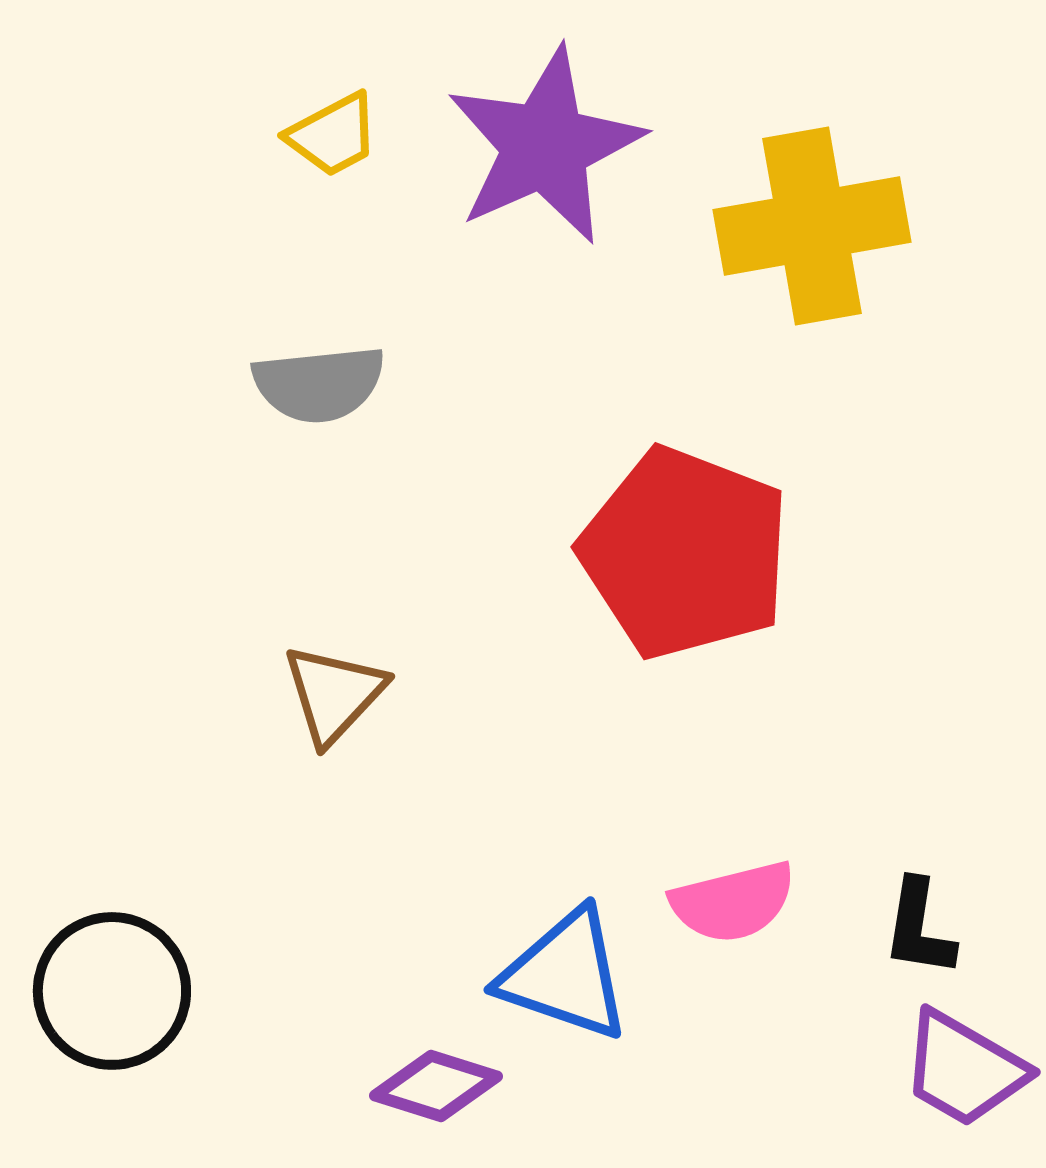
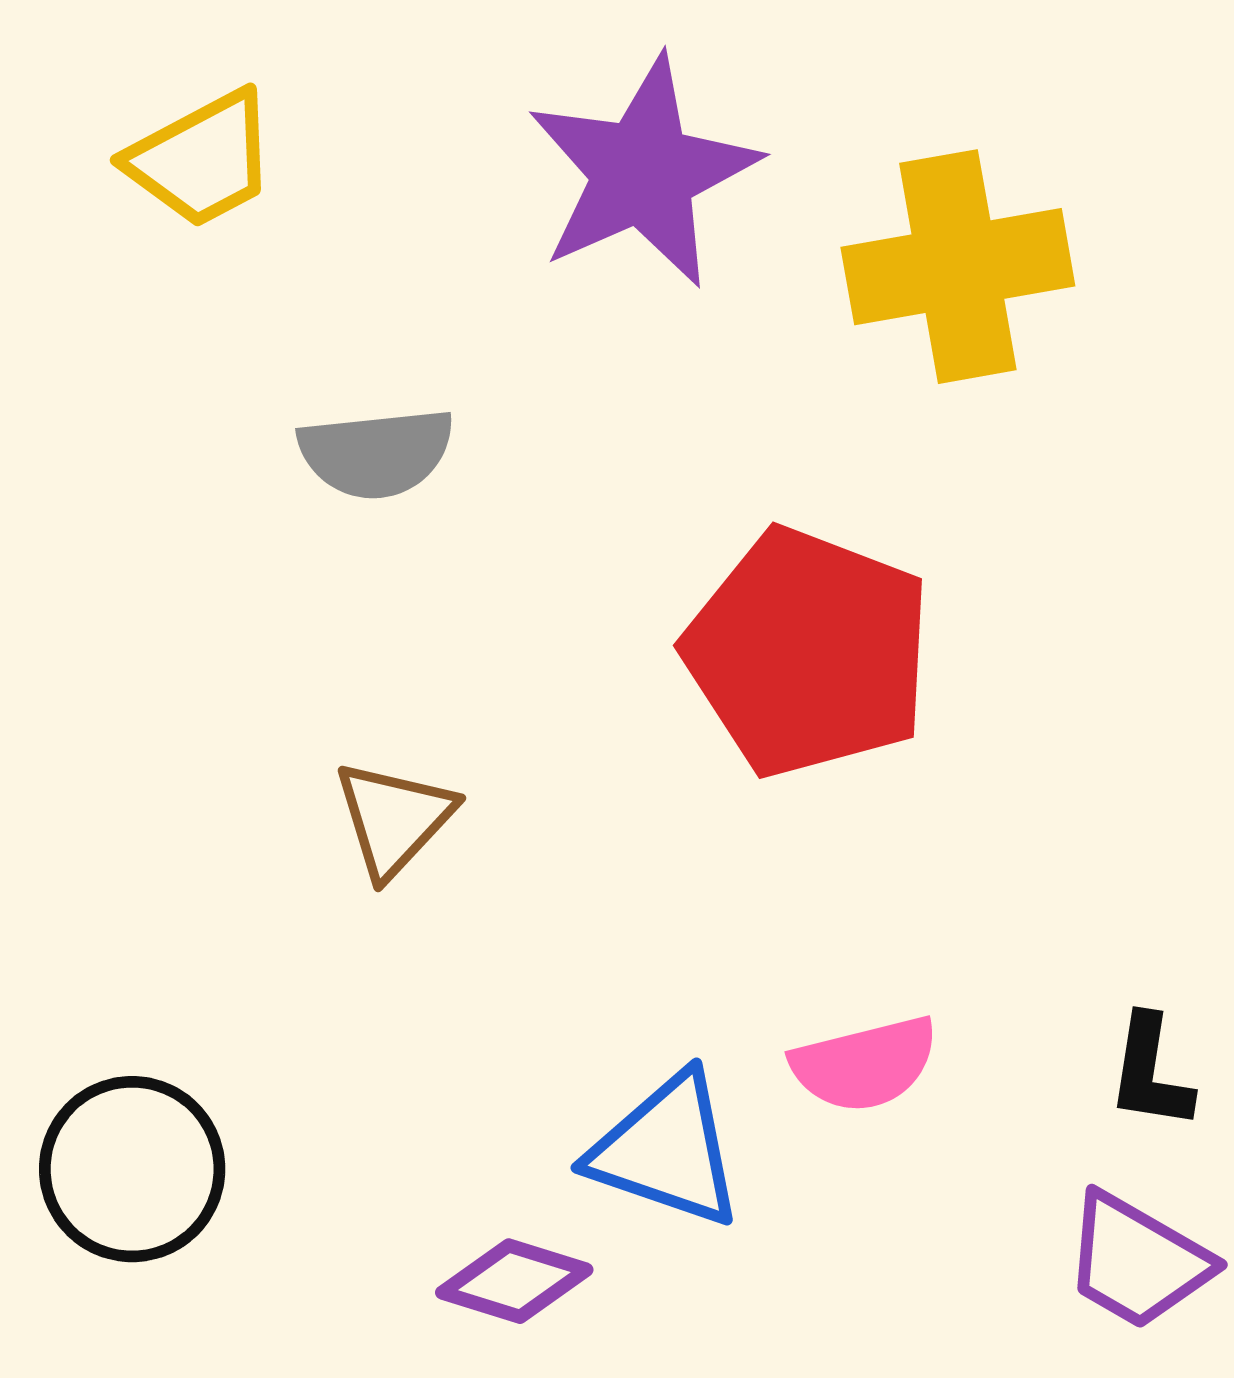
yellow trapezoid: (333, 135) -> (202, 159), moved, size x1.4
black L-shape: (919, 928) -> (1150, 1072), moved

